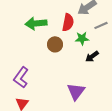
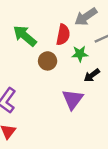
green arrow: (36, 23) -> (25, 36), turned 45
purple triangle: (76, 91) -> (73, 99), moved

